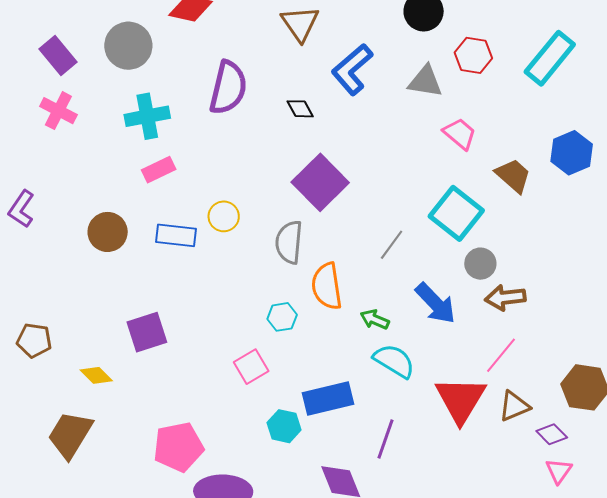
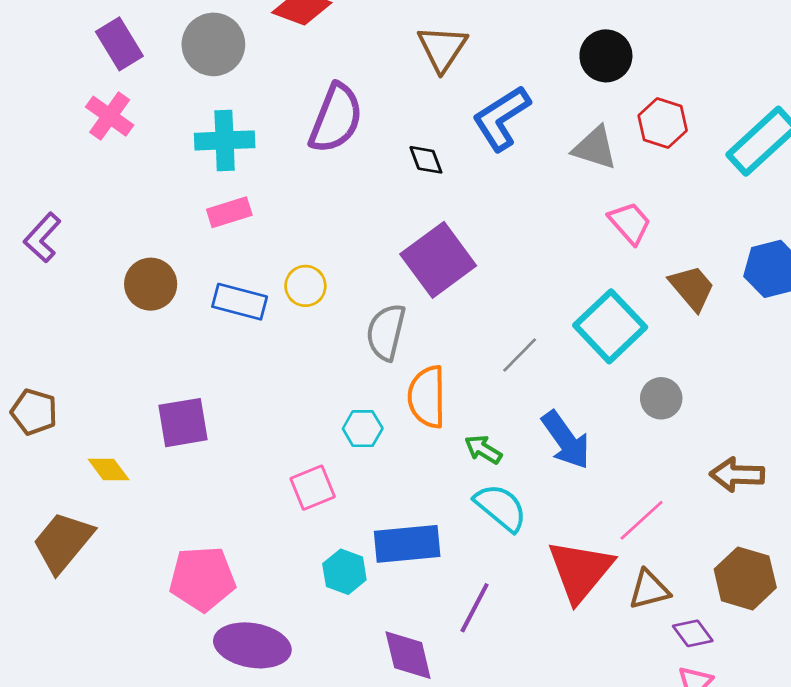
gray circle: (480, 264) -> (661, 398), moved
brown arrow: (505, 298) -> (737, 475), moved

